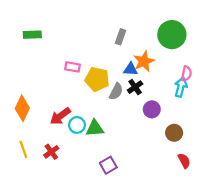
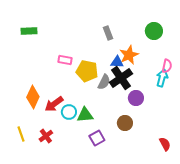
green circle: (172, 35) -> (154, 31), size x0.7
gray rectangle: (121, 37) -> (108, 33), turned -40
black cross: (135, 87) -> (121, 78), size x1.6
orange diamond: (22, 108) -> (33, 97), moved
brown circle: (174, 133) -> (125, 123), moved
purple square: (108, 165) -> (97, 138), moved

